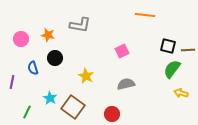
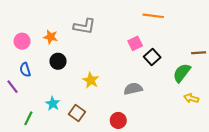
black square: (168, 46) -> (152, 57), moved, turned 35
pink square: (122, 51) -> (135, 43), moved
blue semicircle: (33, 68) -> (25, 70), moved
purple line: (12, 82) -> (13, 87), turned -48
brown square: (73, 107) -> (77, 113), size x0.7

